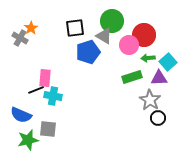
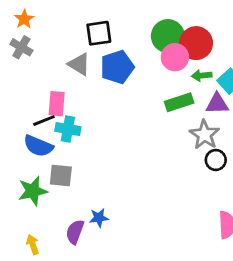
green circle: (112, 21) -> (168, 36), moved
orange star: (31, 28) -> (24, 19), moved
gray triangle: (104, 36) -> (79, 64), moved
blue semicircle: (21, 115) -> (38, 146), moved

